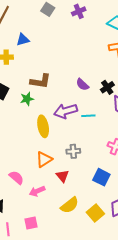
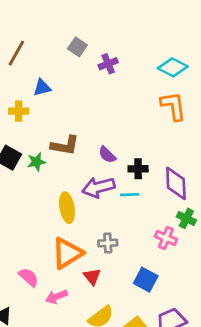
purple cross: (79, 11) -> (108, 64), moved
purple semicircle: (82, 85) -> (107, 155), moved
black cross: (107, 87) -> (138, 169), moved, turned 32
green star: (27, 99) -> (36, 162), moved
orange triangle: (44, 159) -> (67, 253), size x1.4

